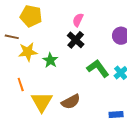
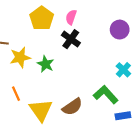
yellow pentagon: (31, 16) -> (42, 18), moved, turned 30
green L-shape: (98, 68) -> (106, 95), moved

